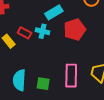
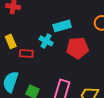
red rectangle: (25, 33) -> (26, 54), moved, turned -40

